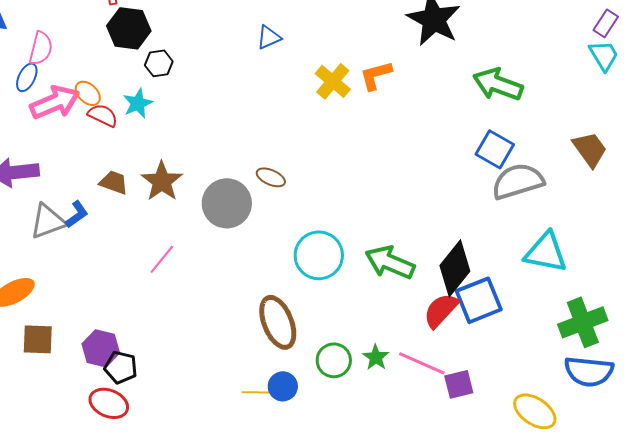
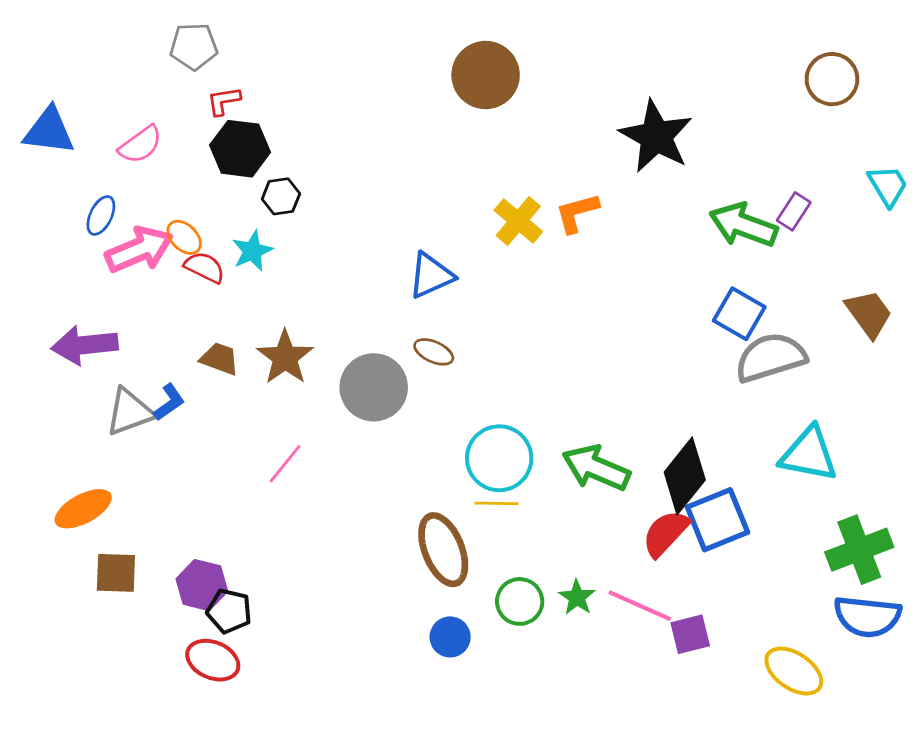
purple rectangle: (606, 23) -> (794, 211), moved
blue triangle: (269, 37) -> (431, 276), moved, size x1.4
pink semicircle: (41, 48) -> (140, 145), moved, turned 40
yellow line: (258, 392) -> (496, 503), moved

